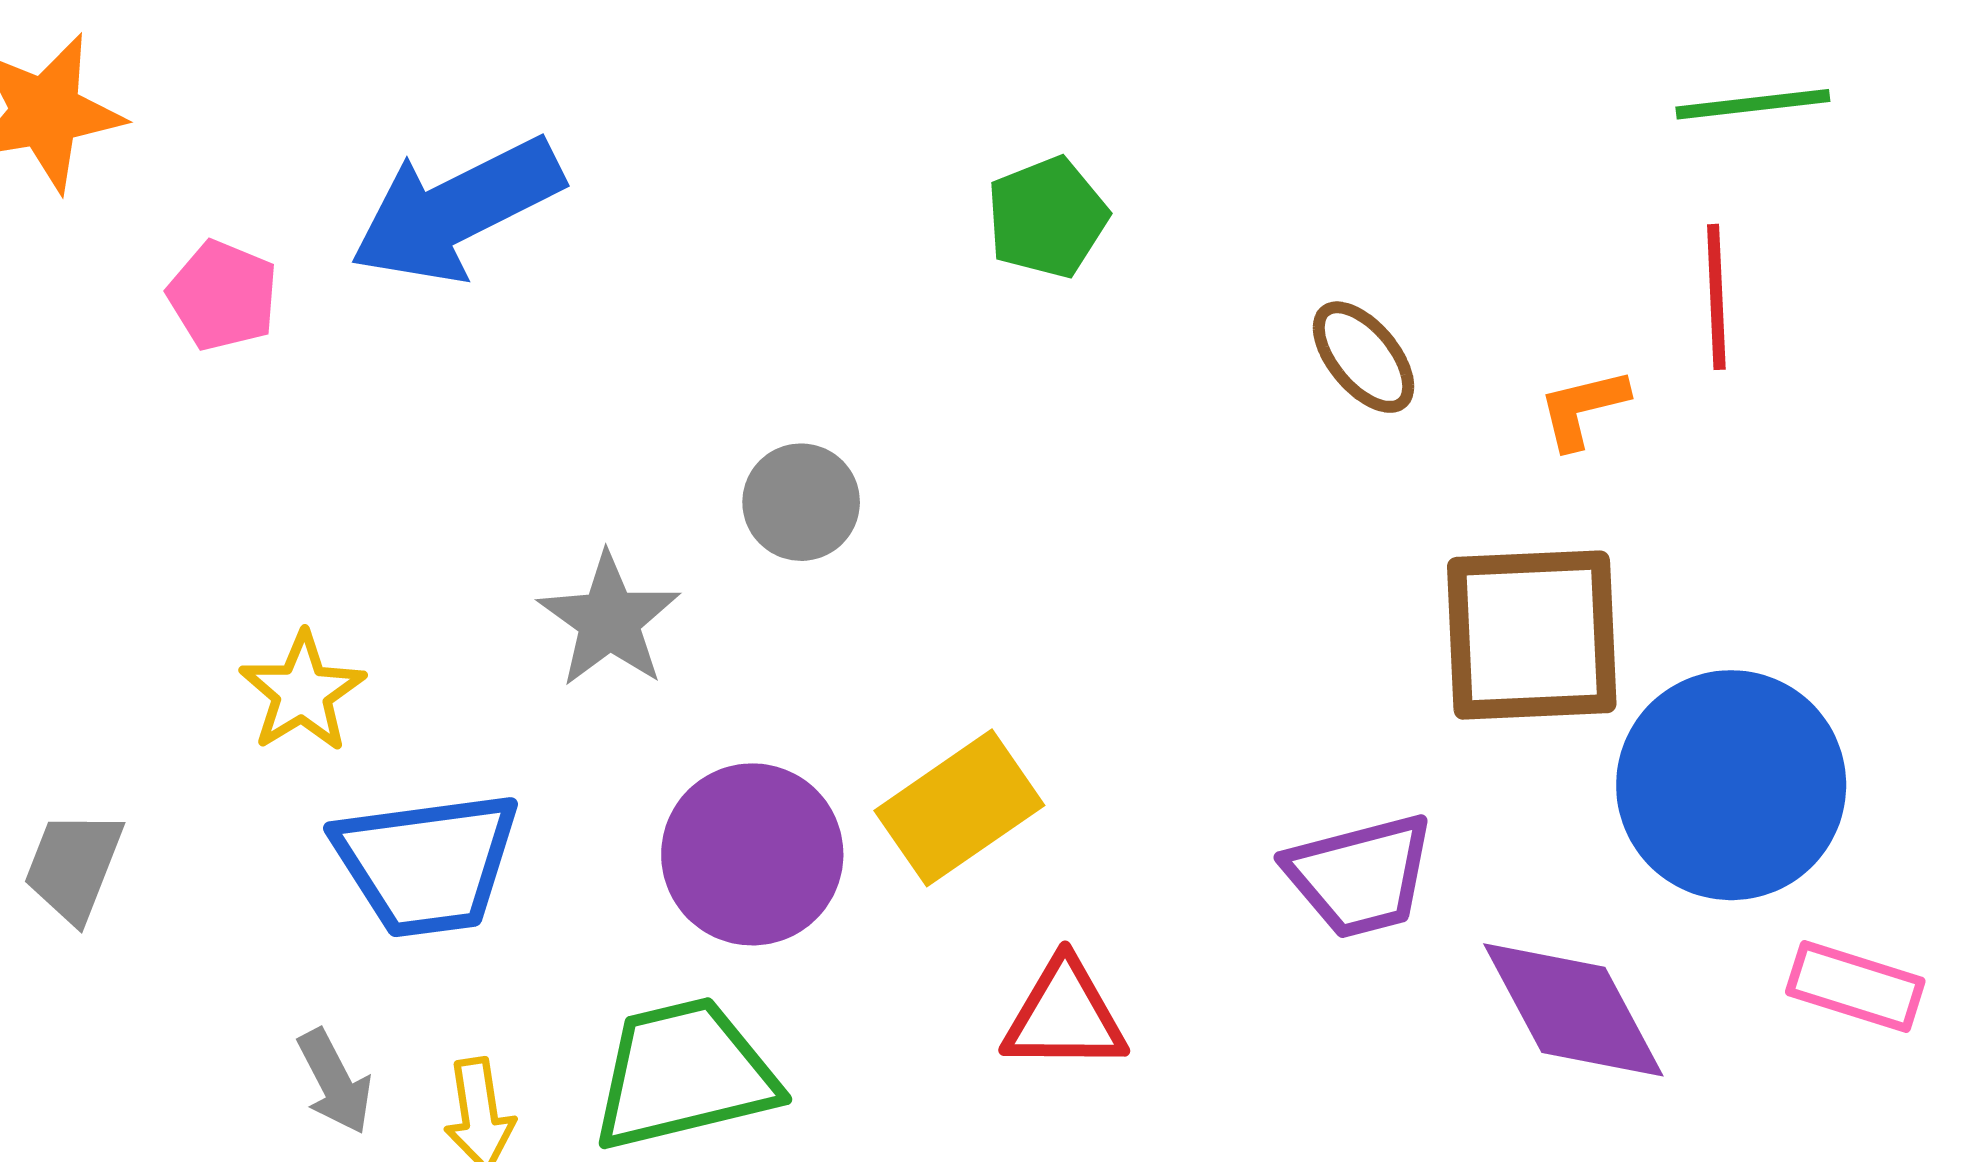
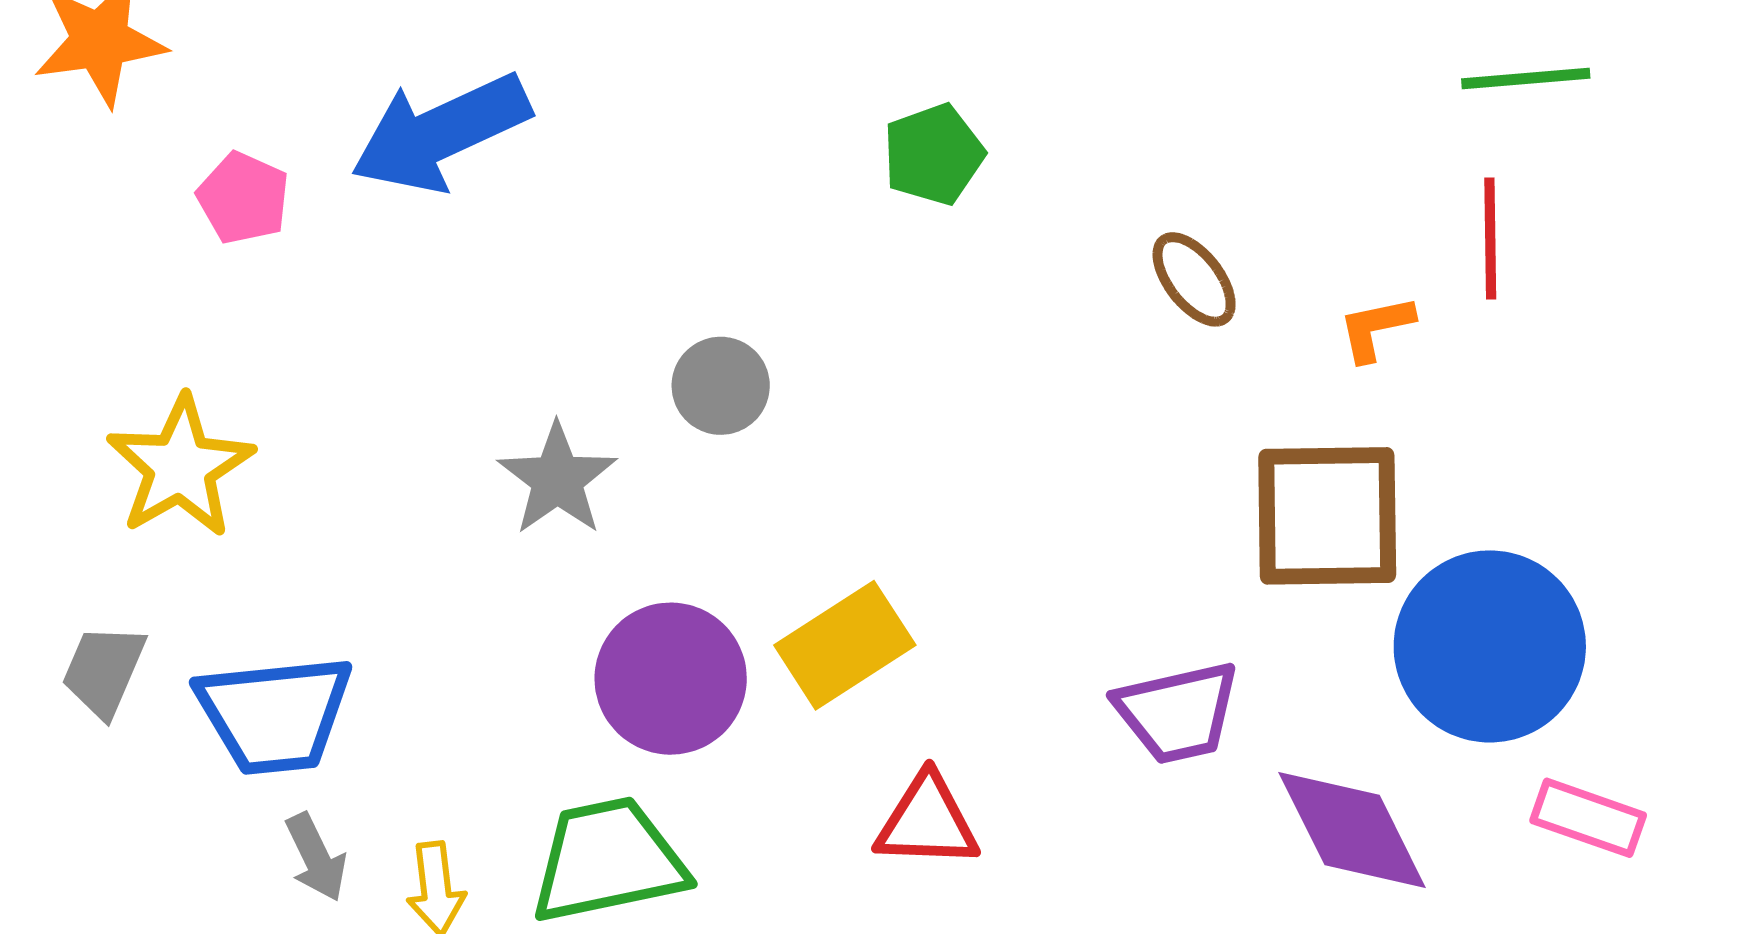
yellow star: (302, 692) -> (180, 467), moved, size x1.4
blue trapezoid: (427, 864) -> (275, 714), moved

